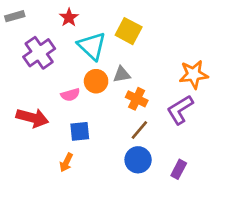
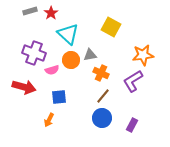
gray rectangle: (15, 16) -> (30, 11), moved
yellow square: (129, 31) -> (111, 27), moved
purple cross: (39, 53) -> (34, 53), moved, turned -35

